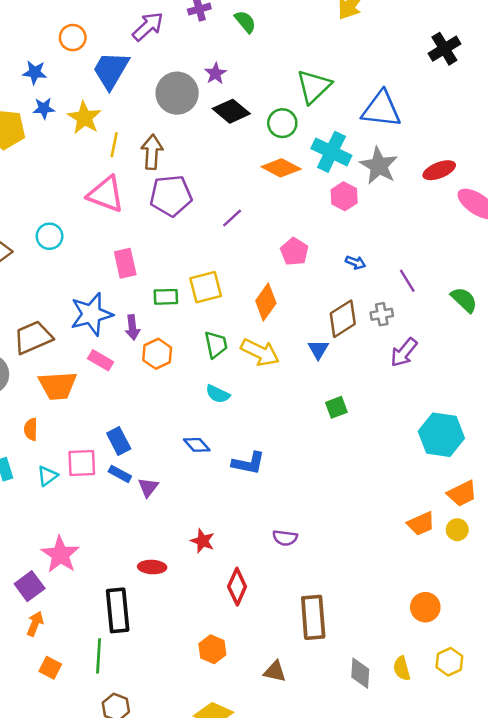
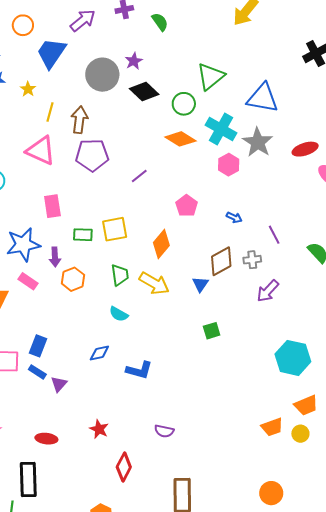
yellow star: (84, 118) -> (28, 89), size x0.6
blue rectangle: (119, 441) -> (38, 346), turned 45
blue diamond: (197, 445) -> (99, 353), turned -65
red ellipse: (152, 567) -> (46, 439), moved

